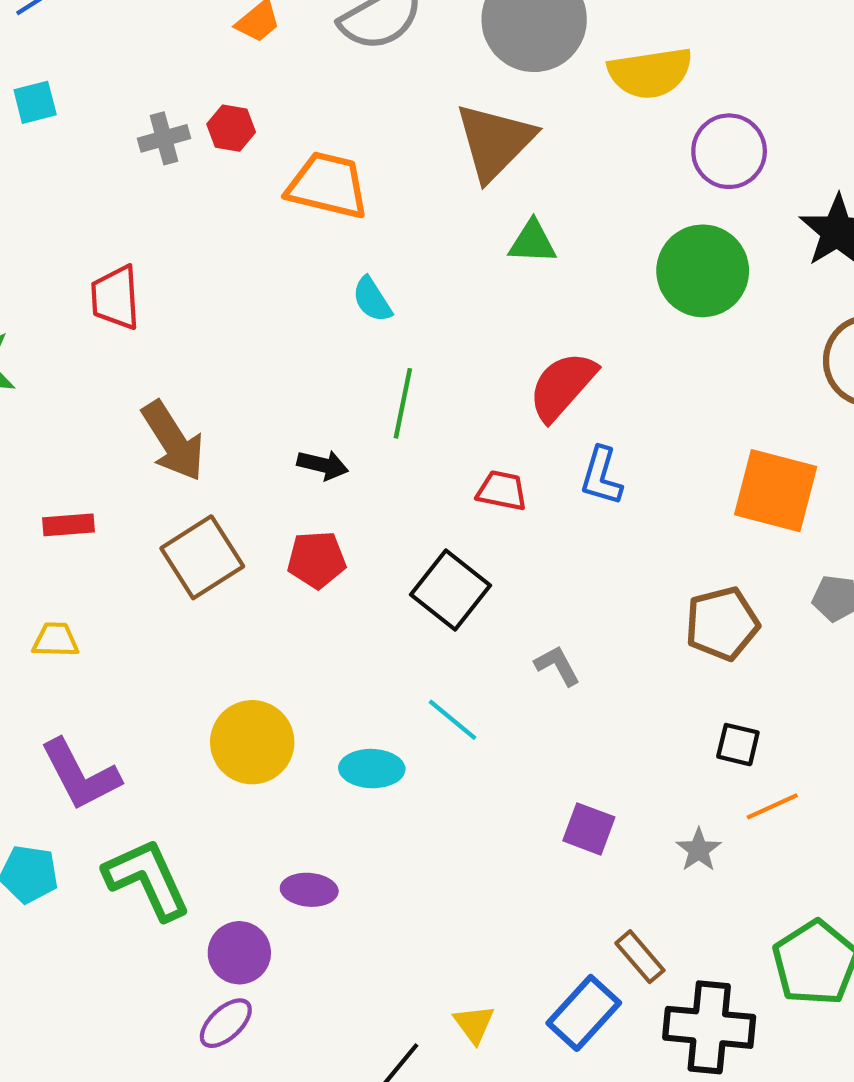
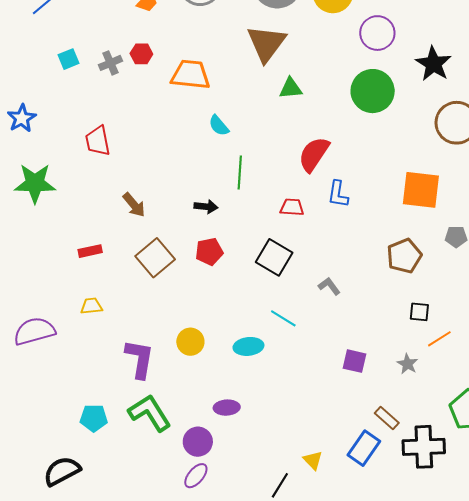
cyan square: (35, 102) -> (68, 59), moved
brown arrow: (173, 441) -> (134, 205), size x0.7
yellow circle: (252, 742) -> (190, 342), size x0.7
purple L-shape: (80, 775) -> (140, 359), moved, turned -135

